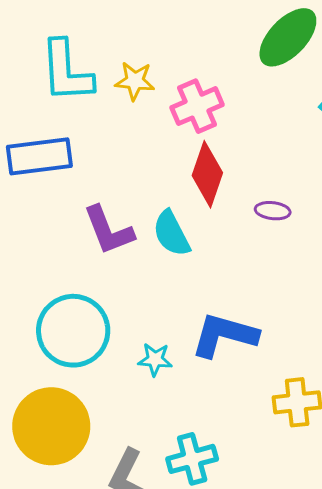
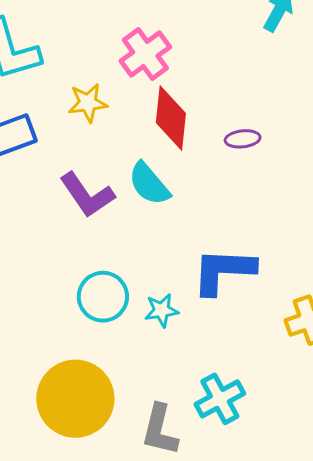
yellow star: (135, 81) -> (88, 103), moved
cyan circle: (73, 331) -> (103, 297), moved, size x0.7

